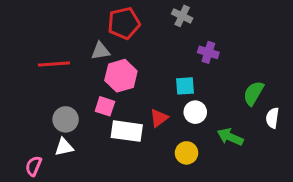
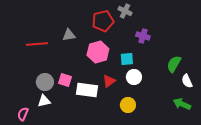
red pentagon: (124, 23) -> (103, 21), moved
pink hexagon: (121, 76) -> (98, 52), moved
pink square: (105, 106) -> (65, 80), moved
white semicircle: (272, 118) -> (187, 81), turned -32
green arrow: (230, 137) -> (182, 104), moved

